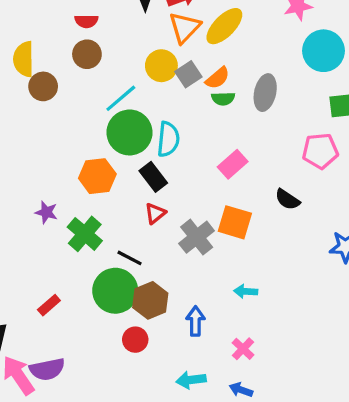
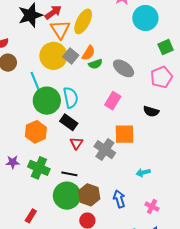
yellow circle: (161, 66) -> (53, 56), size x1.4
gray ellipse: (265, 93) -> (124, 68), moved, turned -50
cyan line: (121, 98) -> (36, 82), turned -55

